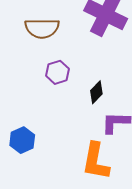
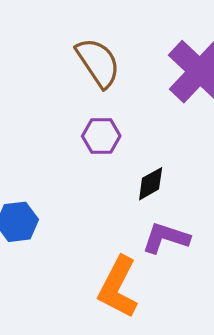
brown semicircle: (42, 28) -> (98, 63), turned -140

